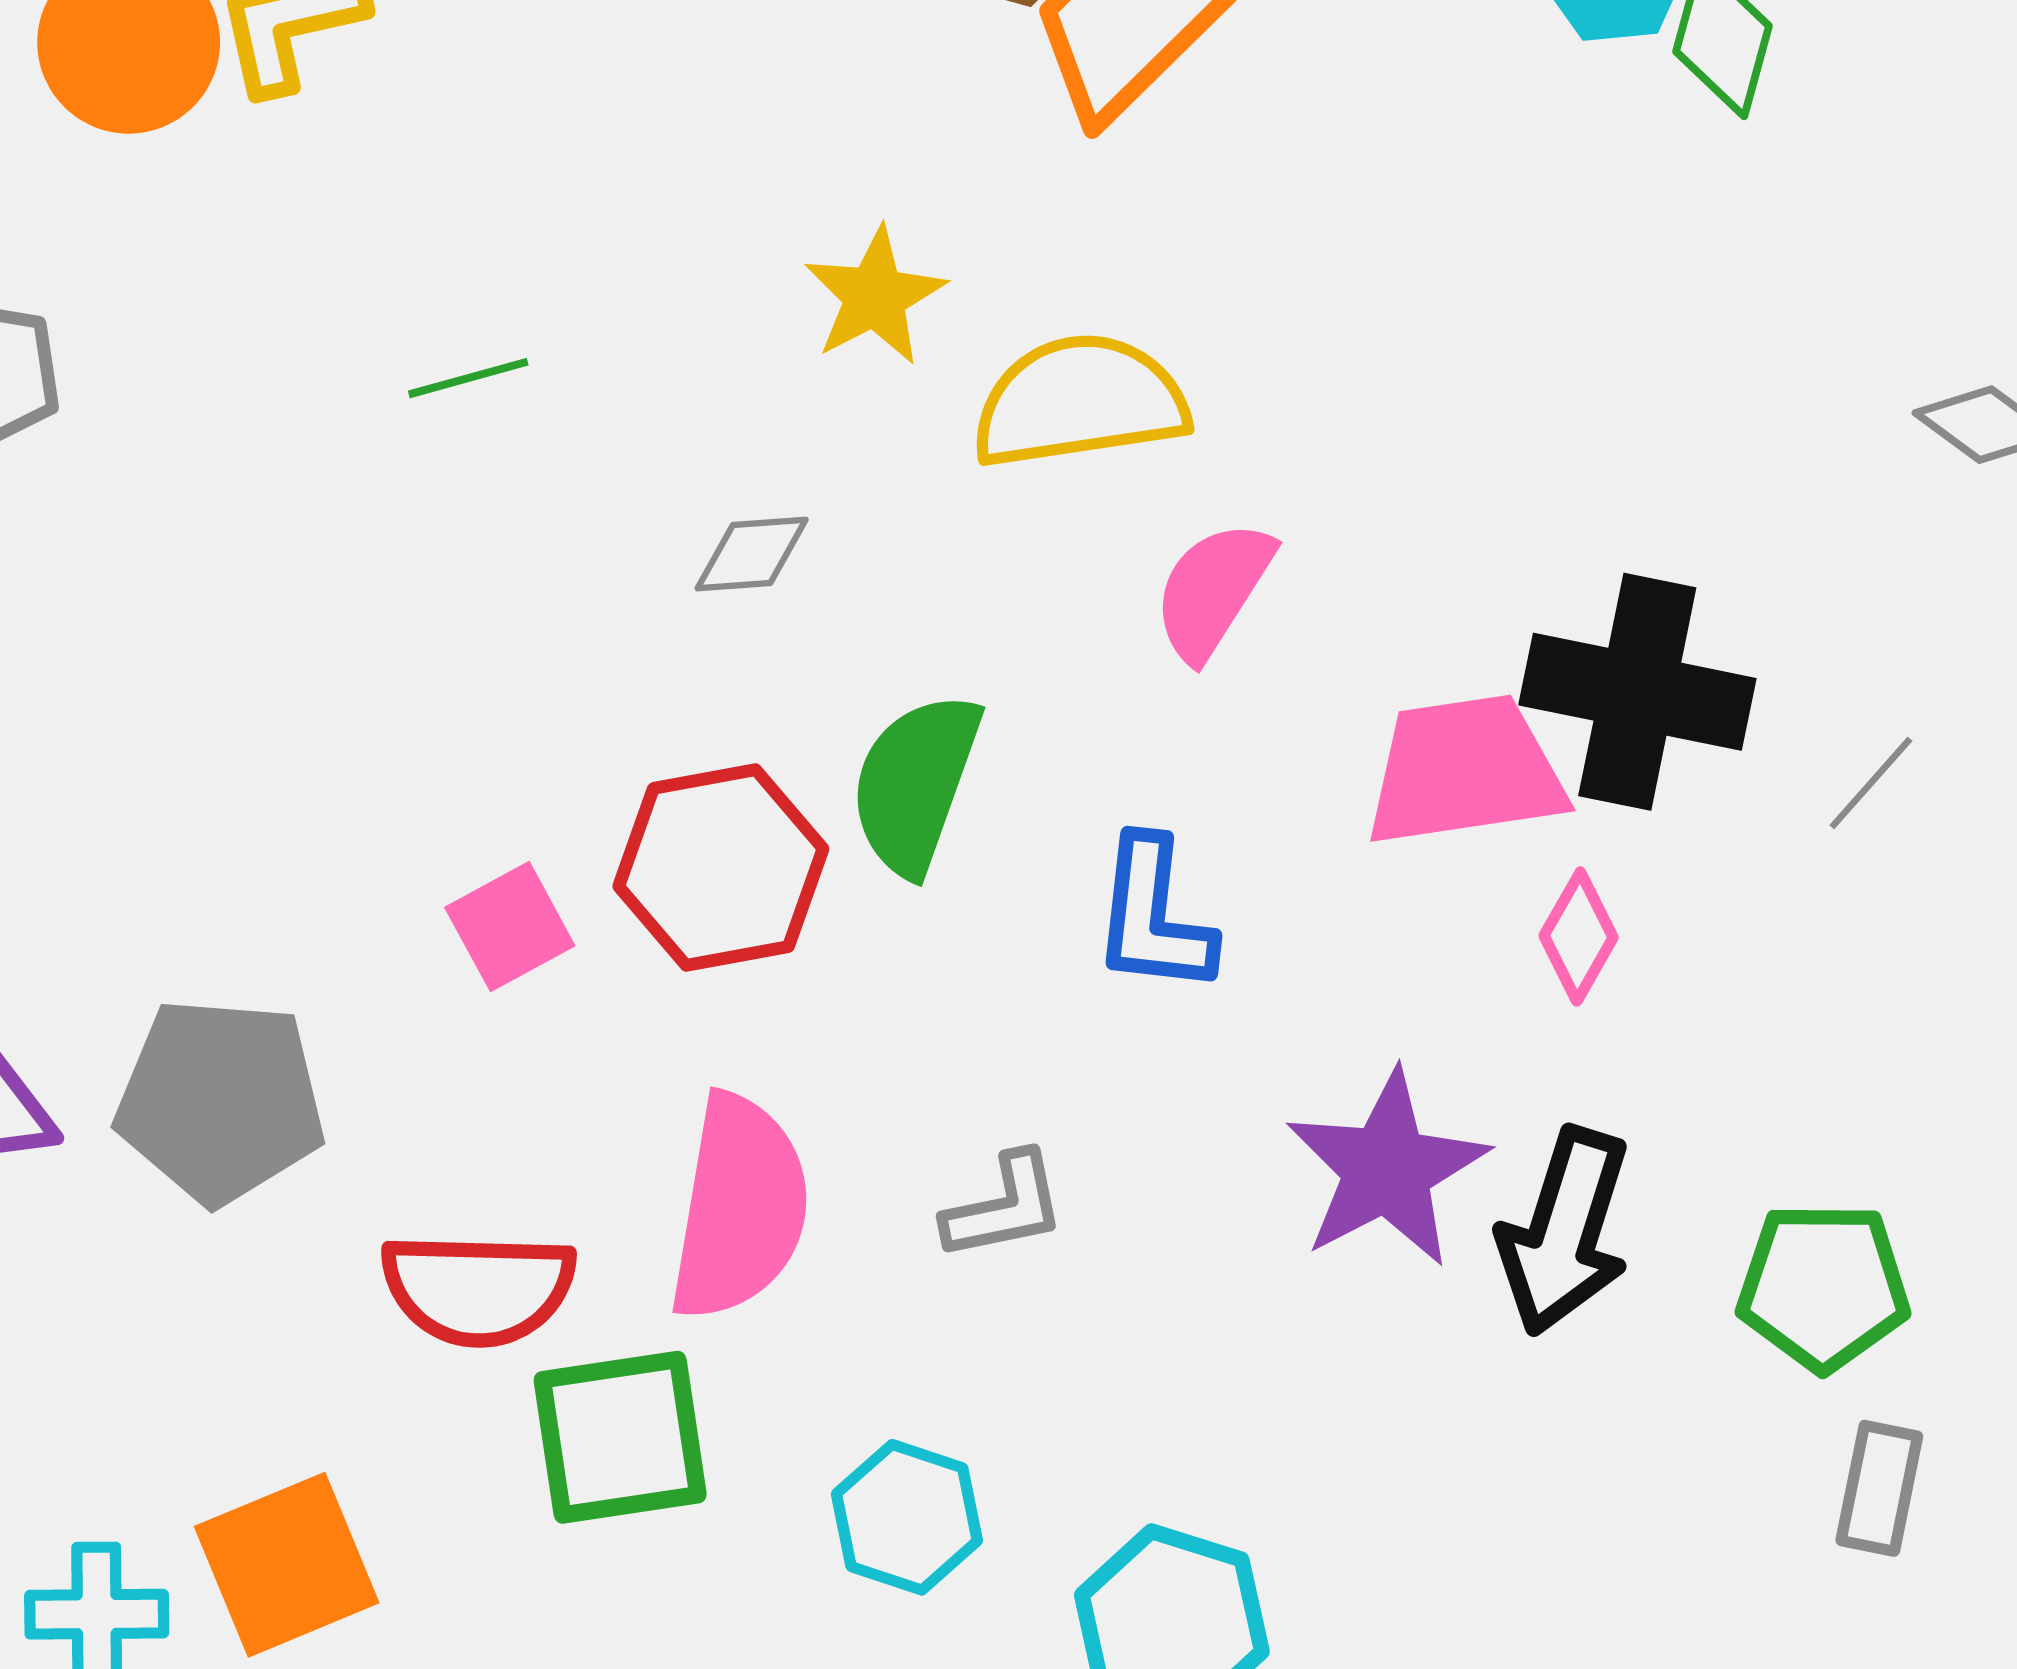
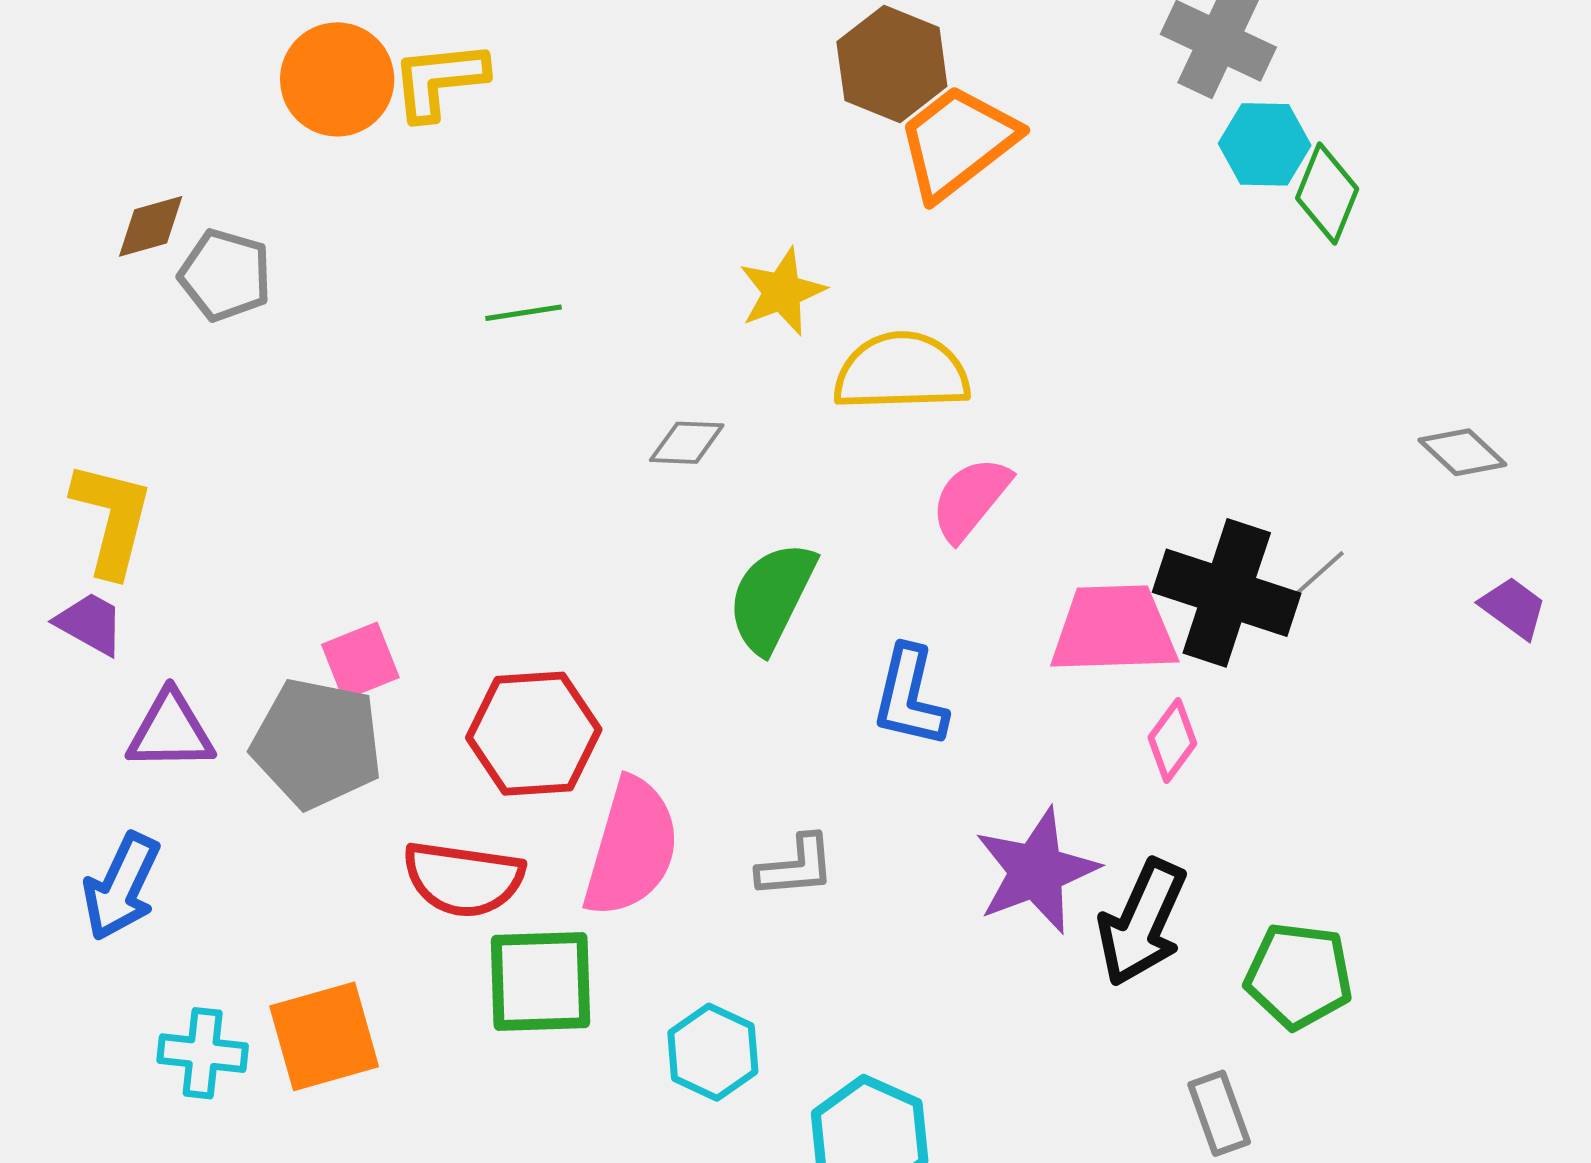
gray line: (1871, 783) -> (1315, 577), moved
red hexagon: (721, 868) -> (534, 734), moved
pink square: (510, 927) -> (360, 661), moved
gray rectangle: (1879, 1488) -> (1219, 1113), moved, turned -38

